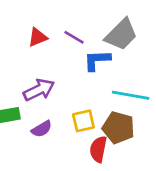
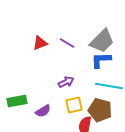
blue L-shape: (97, 60) -> (101, 60), moved
purple arrow: (39, 90) -> (66, 82), moved, size x0.7

